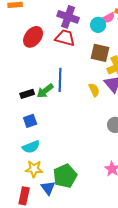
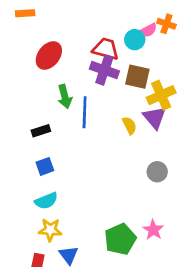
purple cross: (68, 17) -> (104, 70), moved
red trapezoid: (65, 38) -> (106, 49), moved
green arrow: (45, 91) -> (65, 96), moved, turned -66
green pentagon: (65, 176) -> (120, 239), moved

